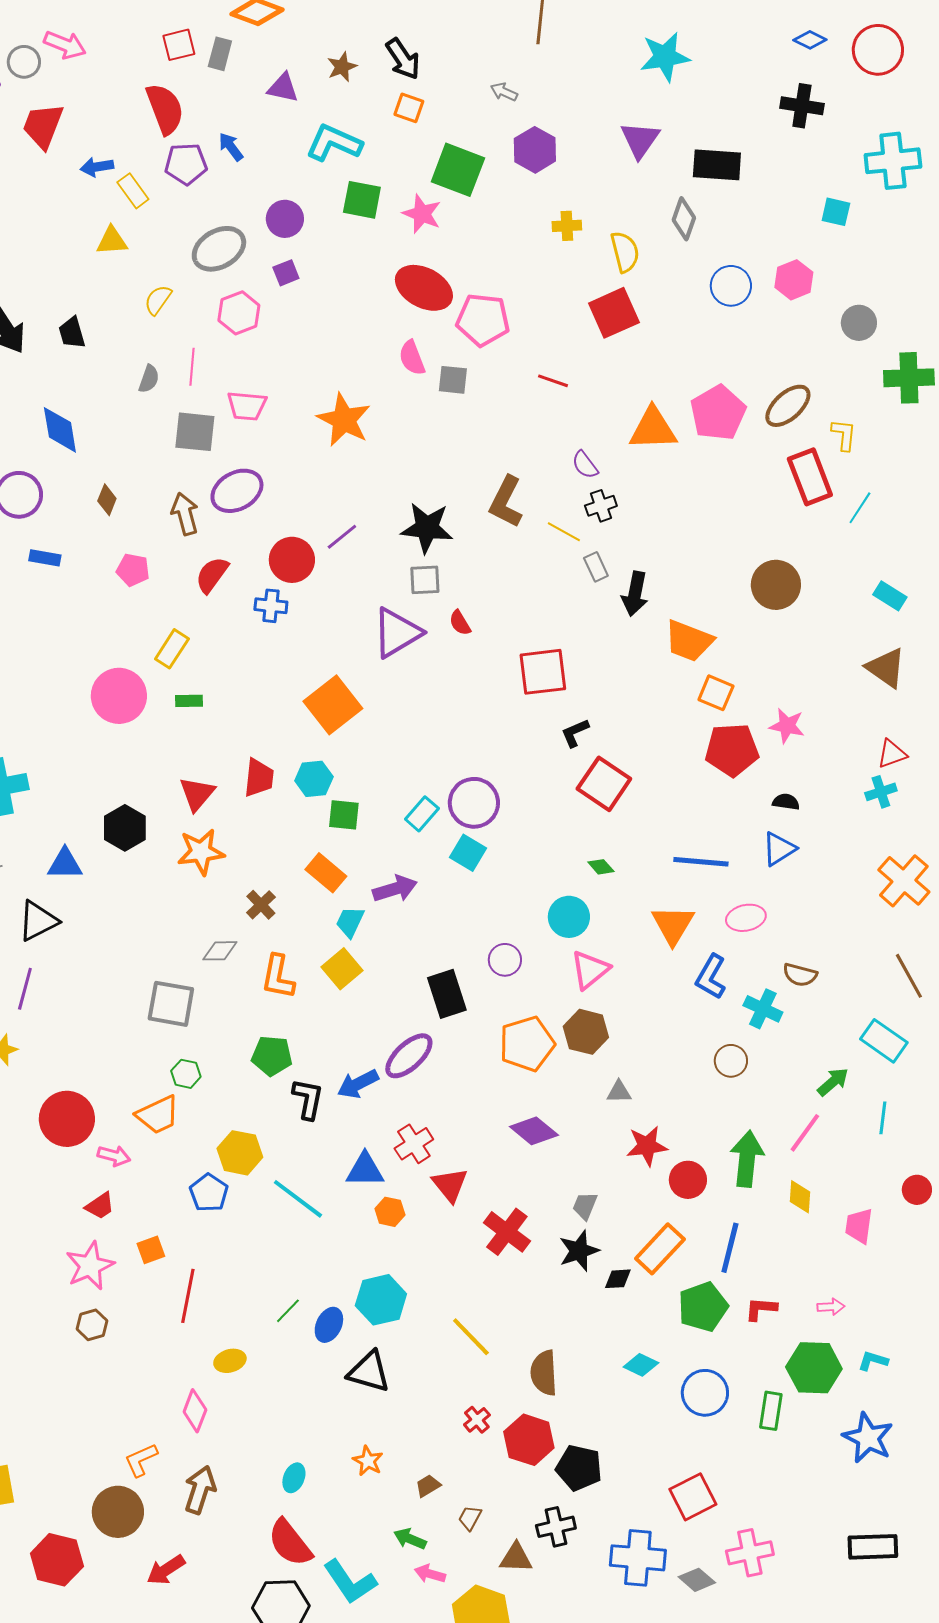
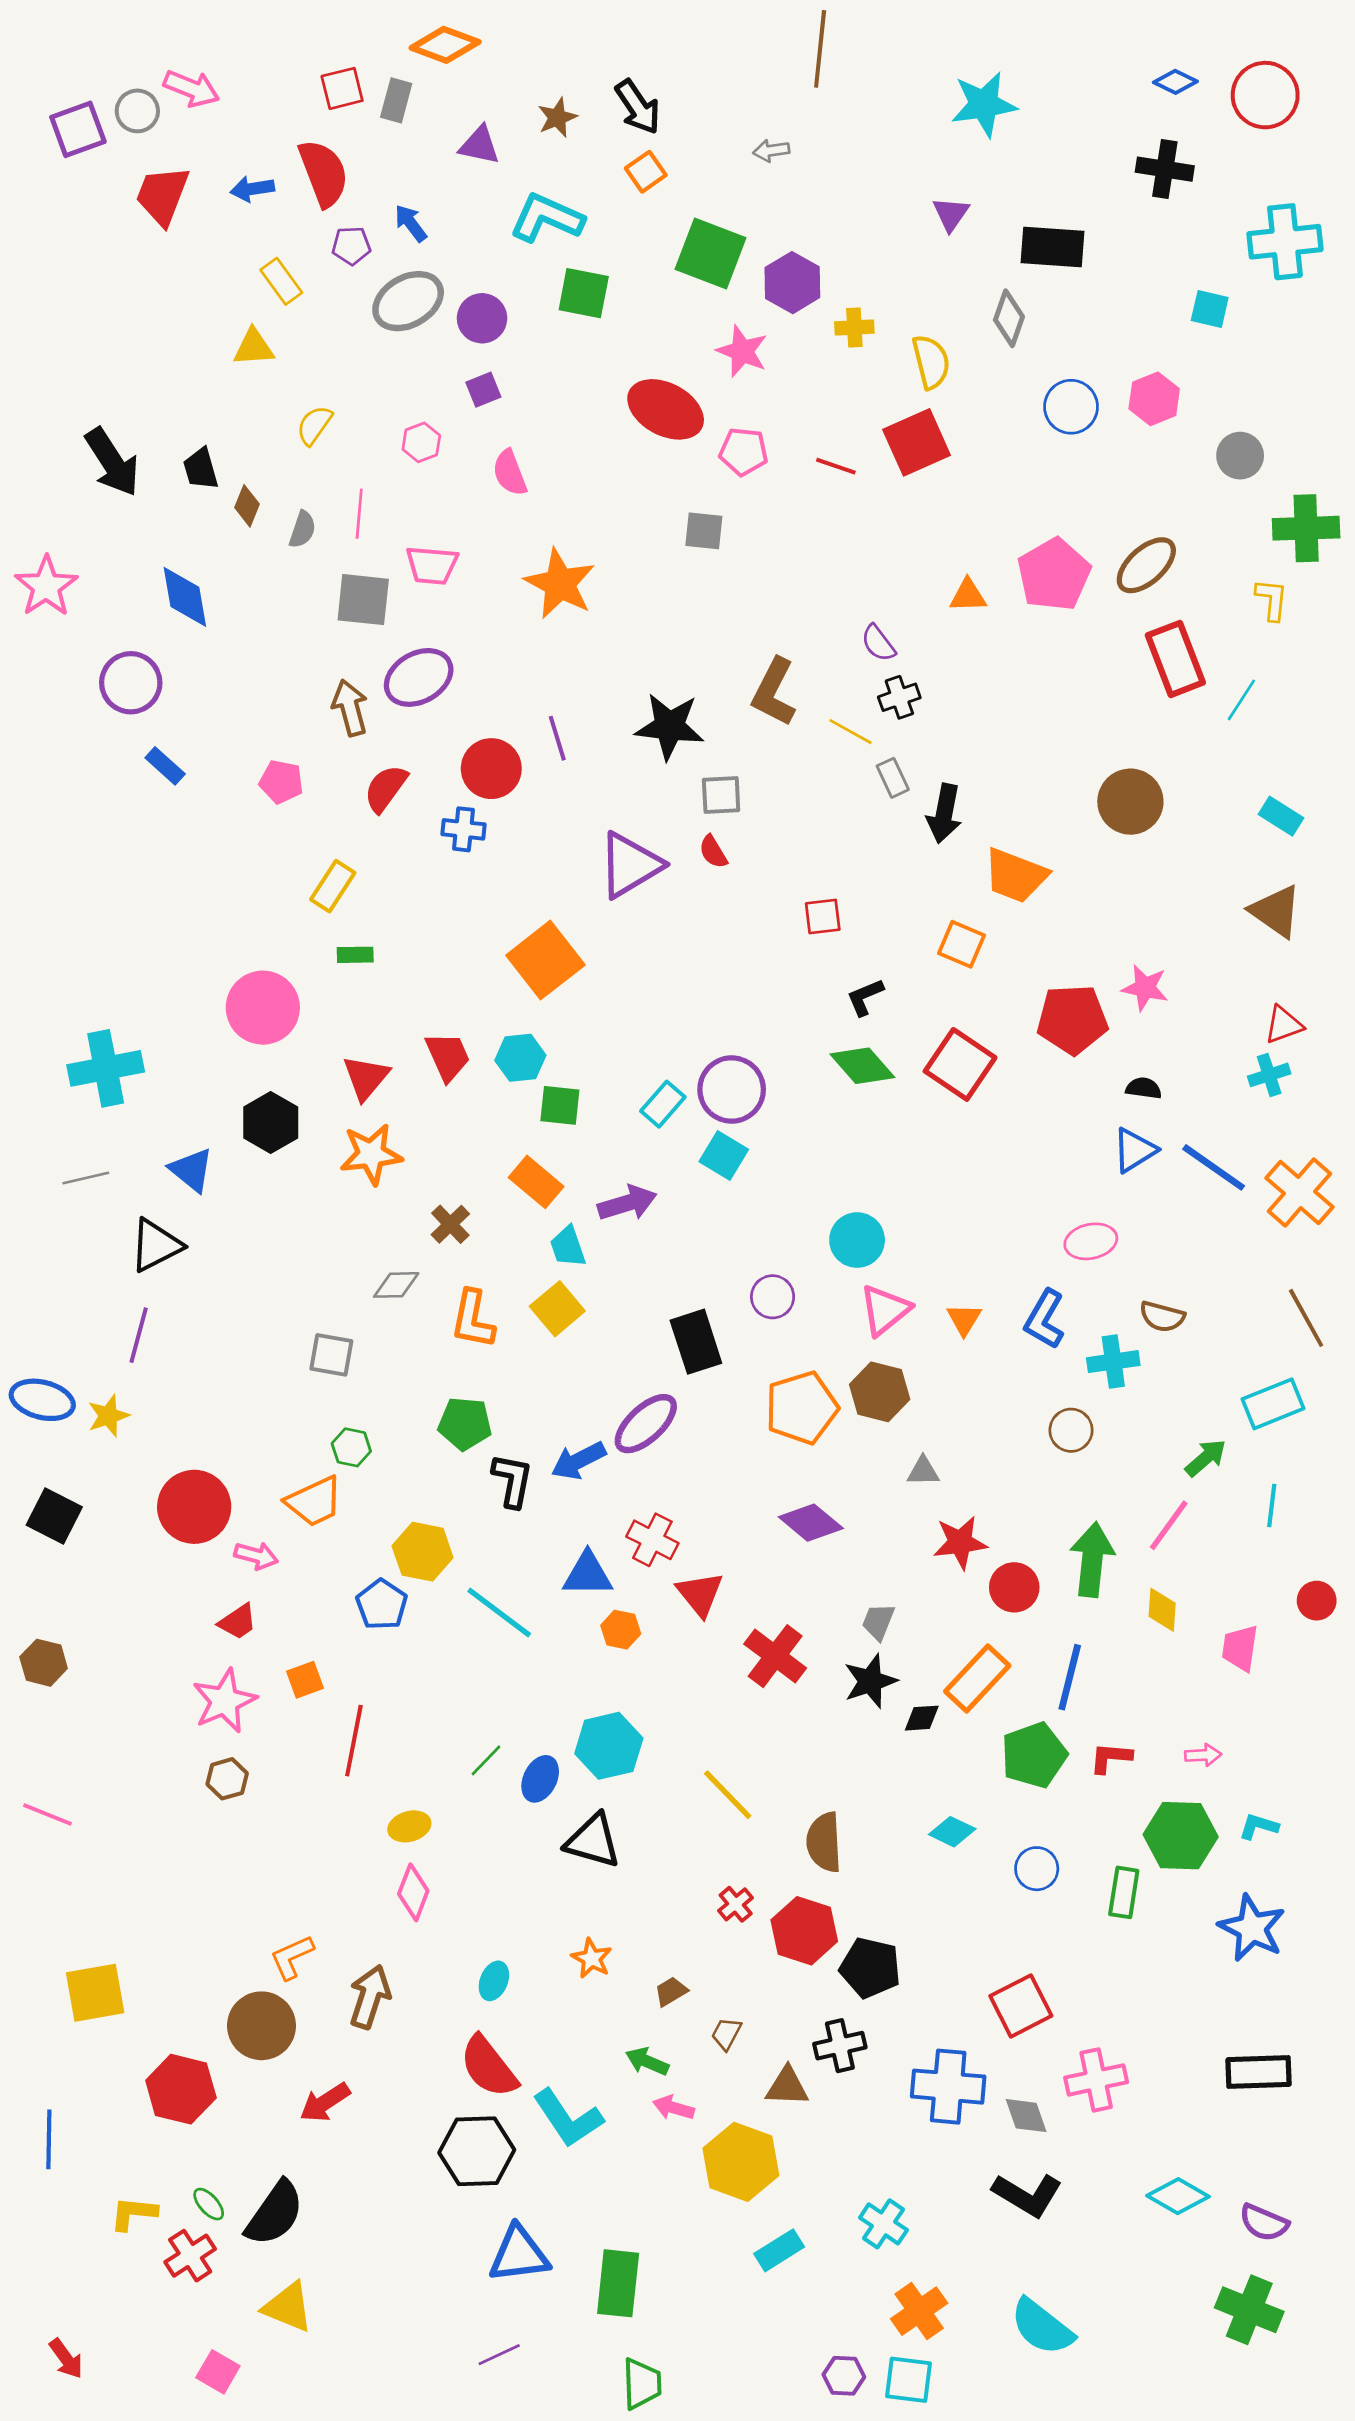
gray arrow: (504, 92) -> (771, 151), turned -32
orange square: (409, 108) -> (646, 172), turned 36
purple triangle: (640, 140) -> (951, 214), size x0.7
purple hexagon: (535, 150) -> (792, 283), moved
purple pentagon: (186, 164) -> (351, 246), size x0.7
blue arrow: (97, 167) -> (252, 189), moved
pink star: (422, 214) -> (742, 351), moved
gray ellipse: (219, 249) -> (408, 301), moved
pink hexagon: (239, 313) -> (421, 442), size x0.7
pink pentagon: (483, 320) -> (744, 452), size x0.7
pink semicircle: (412, 358) -> (510, 473), moved
red line: (553, 381) -> (836, 466), moved
orange triangle: (653, 429) -> (968, 596), size x0.6
yellow L-shape: (844, 435) -> (1272, 600), moved
brown diamond: (107, 500) -> (247, 506), moved
purple line: (342, 537) -> (557, 738), turned -68
blue rectangle: (45, 558) -> (165, 766), turned 32
gray square: (425, 580) -> (721, 795), moved
red square: (543, 672) -> (823, 916), size x0.6
orange square: (716, 693) -> (961, 944), moved
pink circle: (119, 696) -> (263, 1008), moved
red trapezoid: (259, 778) -> (448, 1056), turned -30
red square: (604, 784) -> (960, 1064), moved
blue line: (701, 862) -> (1214, 1167), moved, turned 30
blue triangle: (65, 864) -> (191, 1170), turned 39
green diamond: (601, 867) -> (862, 1066), moved, size x1.8
cyan trapezoid: (350, 922) -> (568, 1247), turned -44
orange triangle: (673, 925) -> (964, 1319), moved, size x0.6
gray square: (171, 1004) -> (331, 1355), size x0.7
cyan cross: (763, 1009) -> (1113, 1362), turned -33
cyan rectangle: (884, 1041) -> (1273, 1404), turned -57
red cross: (414, 1144) -> (652, 1540), turned -30
blue circle: (705, 1393) -> (1037, 1869), size x0.7
pink diamond: (195, 1411) -> (413, 1892), moved
gray diamond: (697, 1580) -> (1026, 2116), turned 30

